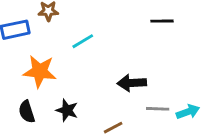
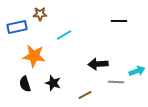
cyan arrow: (188, 112) -> (137, 71), moved

